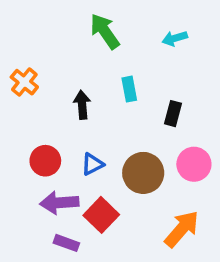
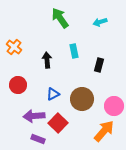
red circle: (45, 161) -> (18, 85), moved
pink circle: (194, 164) -> (114, 106), moved

